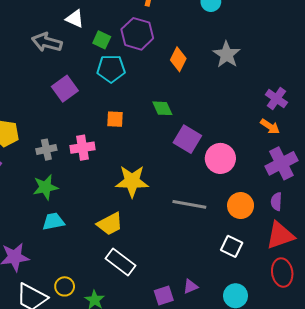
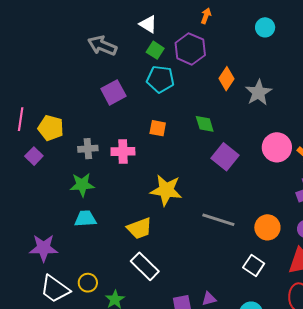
white triangle: (75, 19) -> (148, 24), moved
gray star: (227, 55) -> (258, 92), moved
pink circle: (220, 158) -> (277, 147), moved

